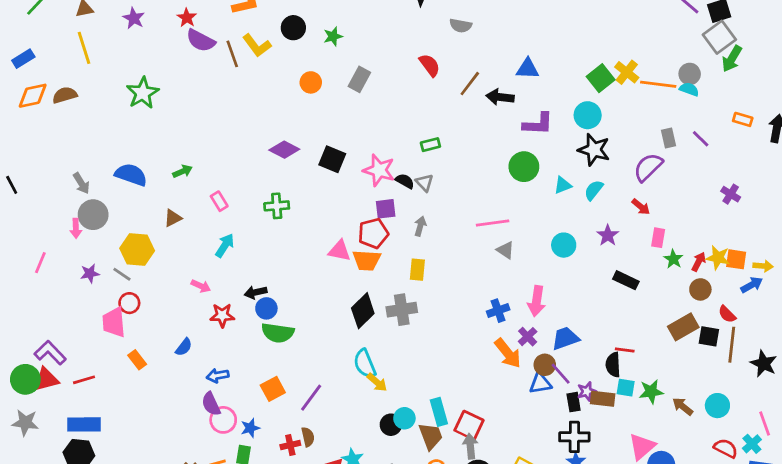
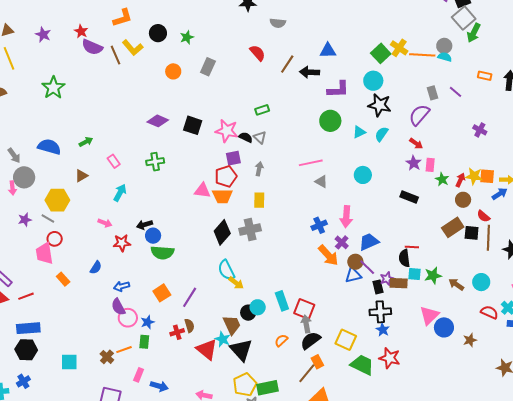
purple star: (608, 235) -> (414, 163), moved
brown trapezoid: (431, 436) -> (232, 325), moved

